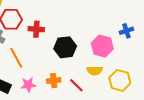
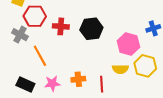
black hexagon: (65, 47) -> (91, 29), moved
yellow hexagon: (120, 80) -> (145, 66), moved
red line: (76, 85) -> (102, 84), turned 42

